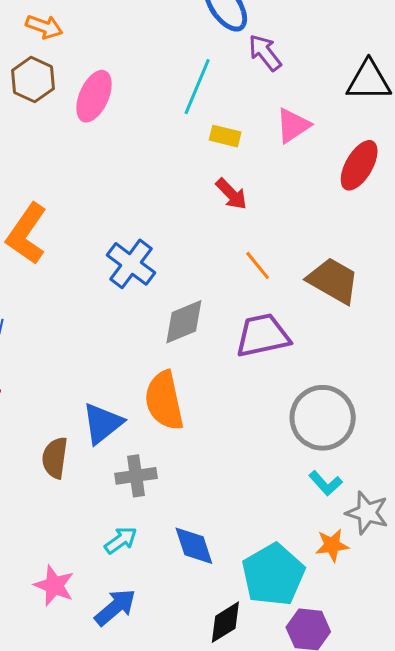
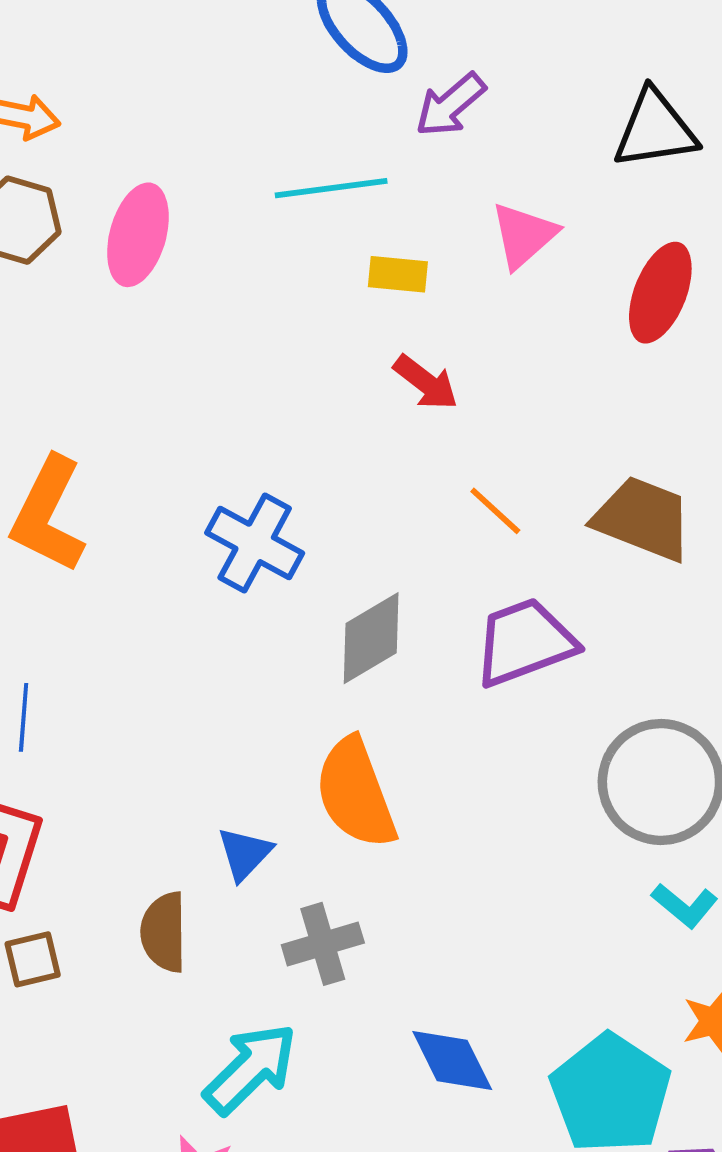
purple arrow: (265, 53) -> (450, 105), turned -84
cyan line: (197, 87) -> (331, 188), turned 68
blue triangle: (102, 423) -> (245, 854), size x0.7
cyan arrow: (121, 540) -> (250, 1069), moved, size x1.6

